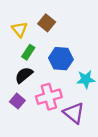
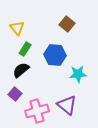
brown square: (47, 23) -> (67, 24), moved
pink cross: (49, 97) -> (37, 111), moved

